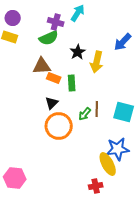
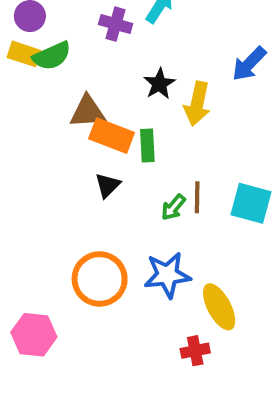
green semicircle: (49, 38) -> (52, 56), moved
orange rectangle: (54, 78) -> (112, 136), size x1.5
orange circle: (59, 126) -> (100, 279), moved
blue star: (118, 149) -> (167, 275), moved

